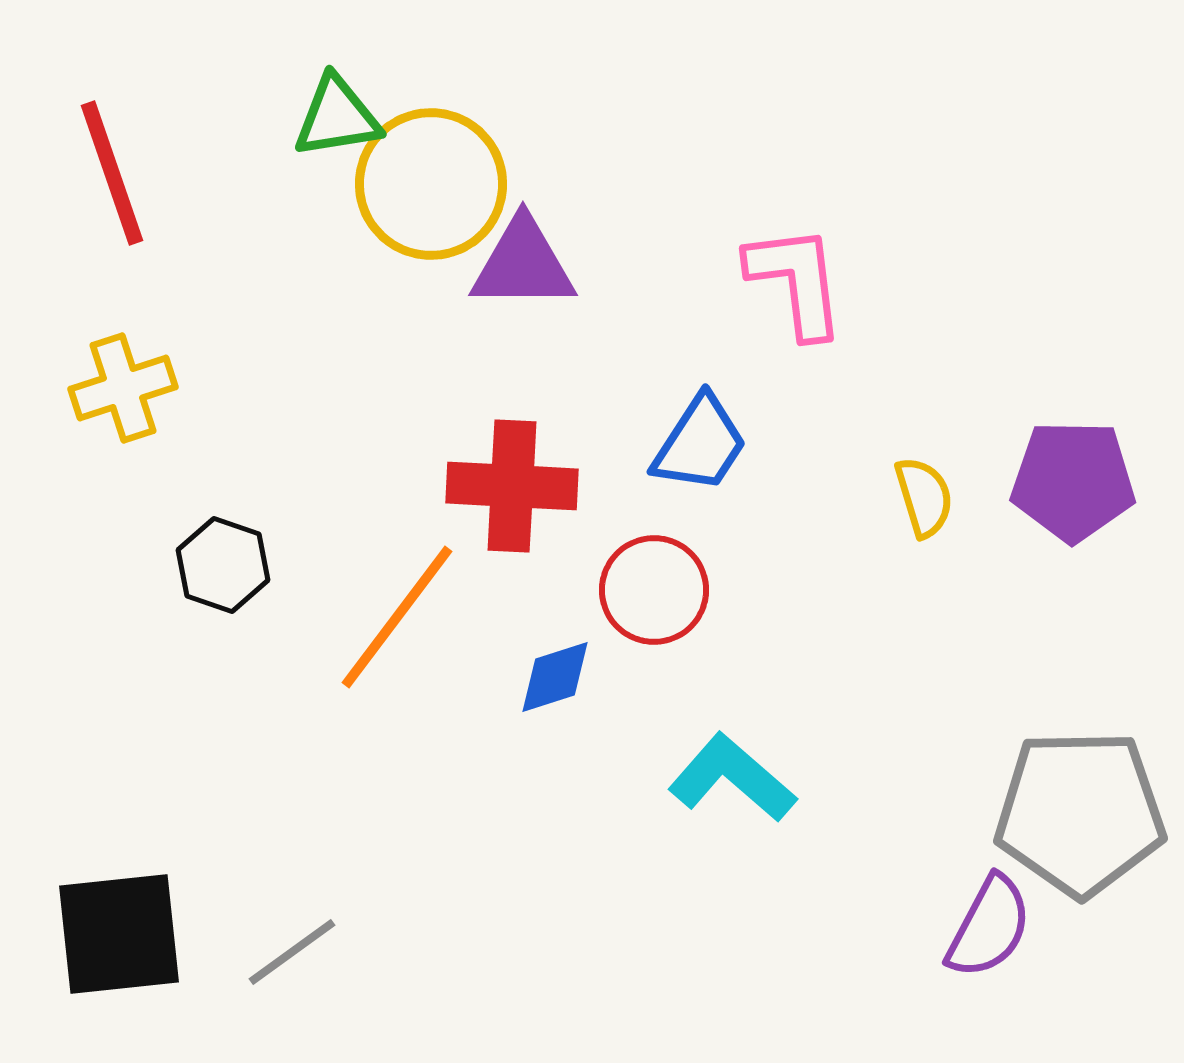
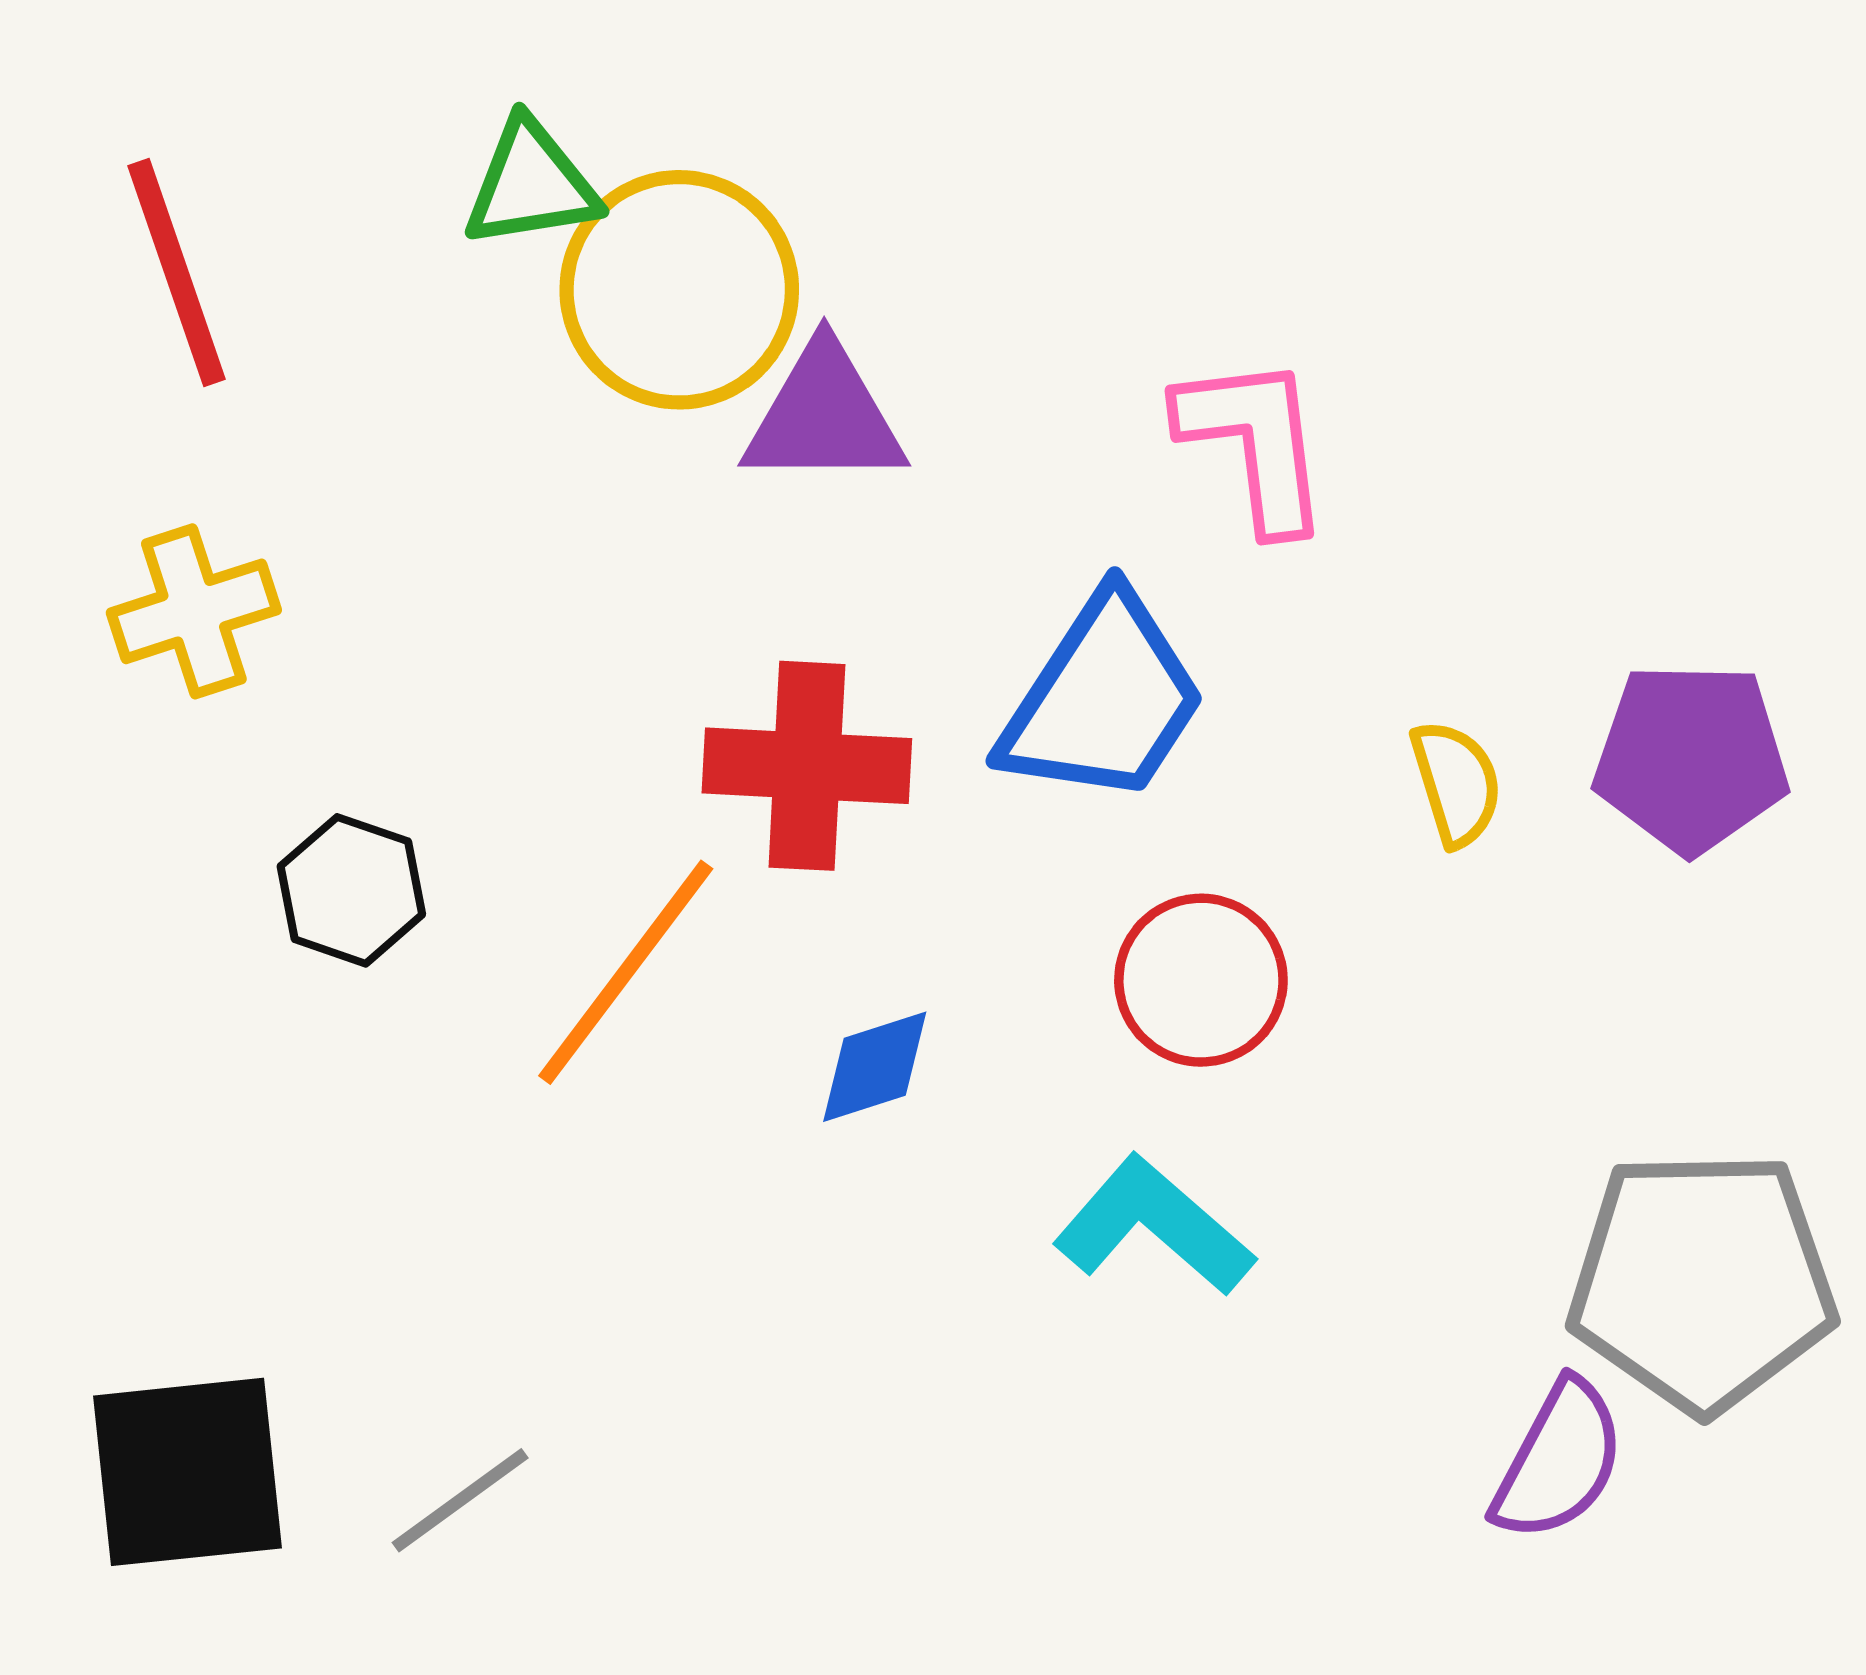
blue trapezoid: (700, 444) -> (1103, 700), size x1.4
red circle: (654, 590) -> (1201, 980), moved

